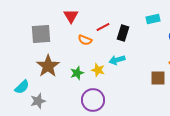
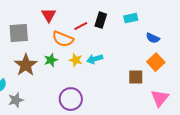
black rectangle: (123, 33) -> (101, 20), moved
orange semicircle: (85, 40) -> (63, 39), size x1.5
yellow star: (98, 70) -> (76, 60), moved
green star: (77, 73) -> (51, 60), moved

